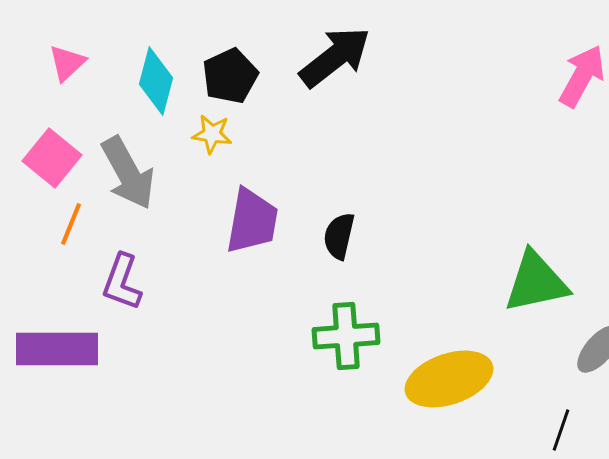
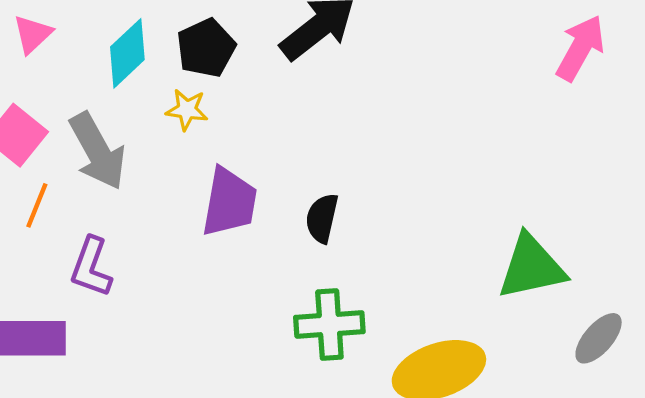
cyan diamond: (156, 81) -> (127, 53), turned 32

